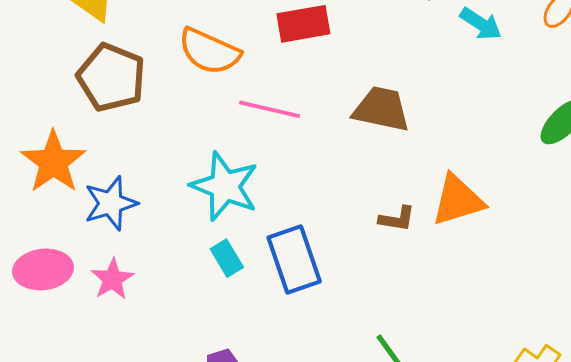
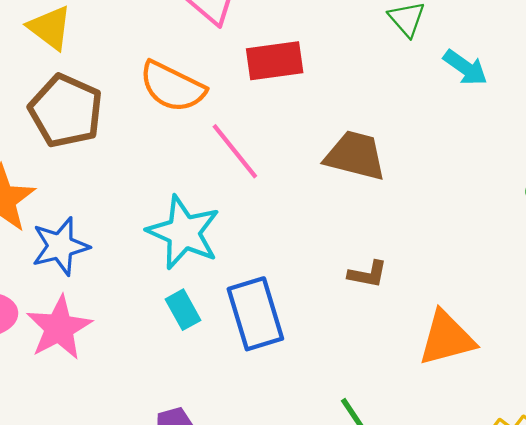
pink line: (270, 109) -> (235, 151), turned 36
orange triangle: (458, 200) -> (447, 338), moved
pink star: (112, 279) -> (59, 328), size x1.4

